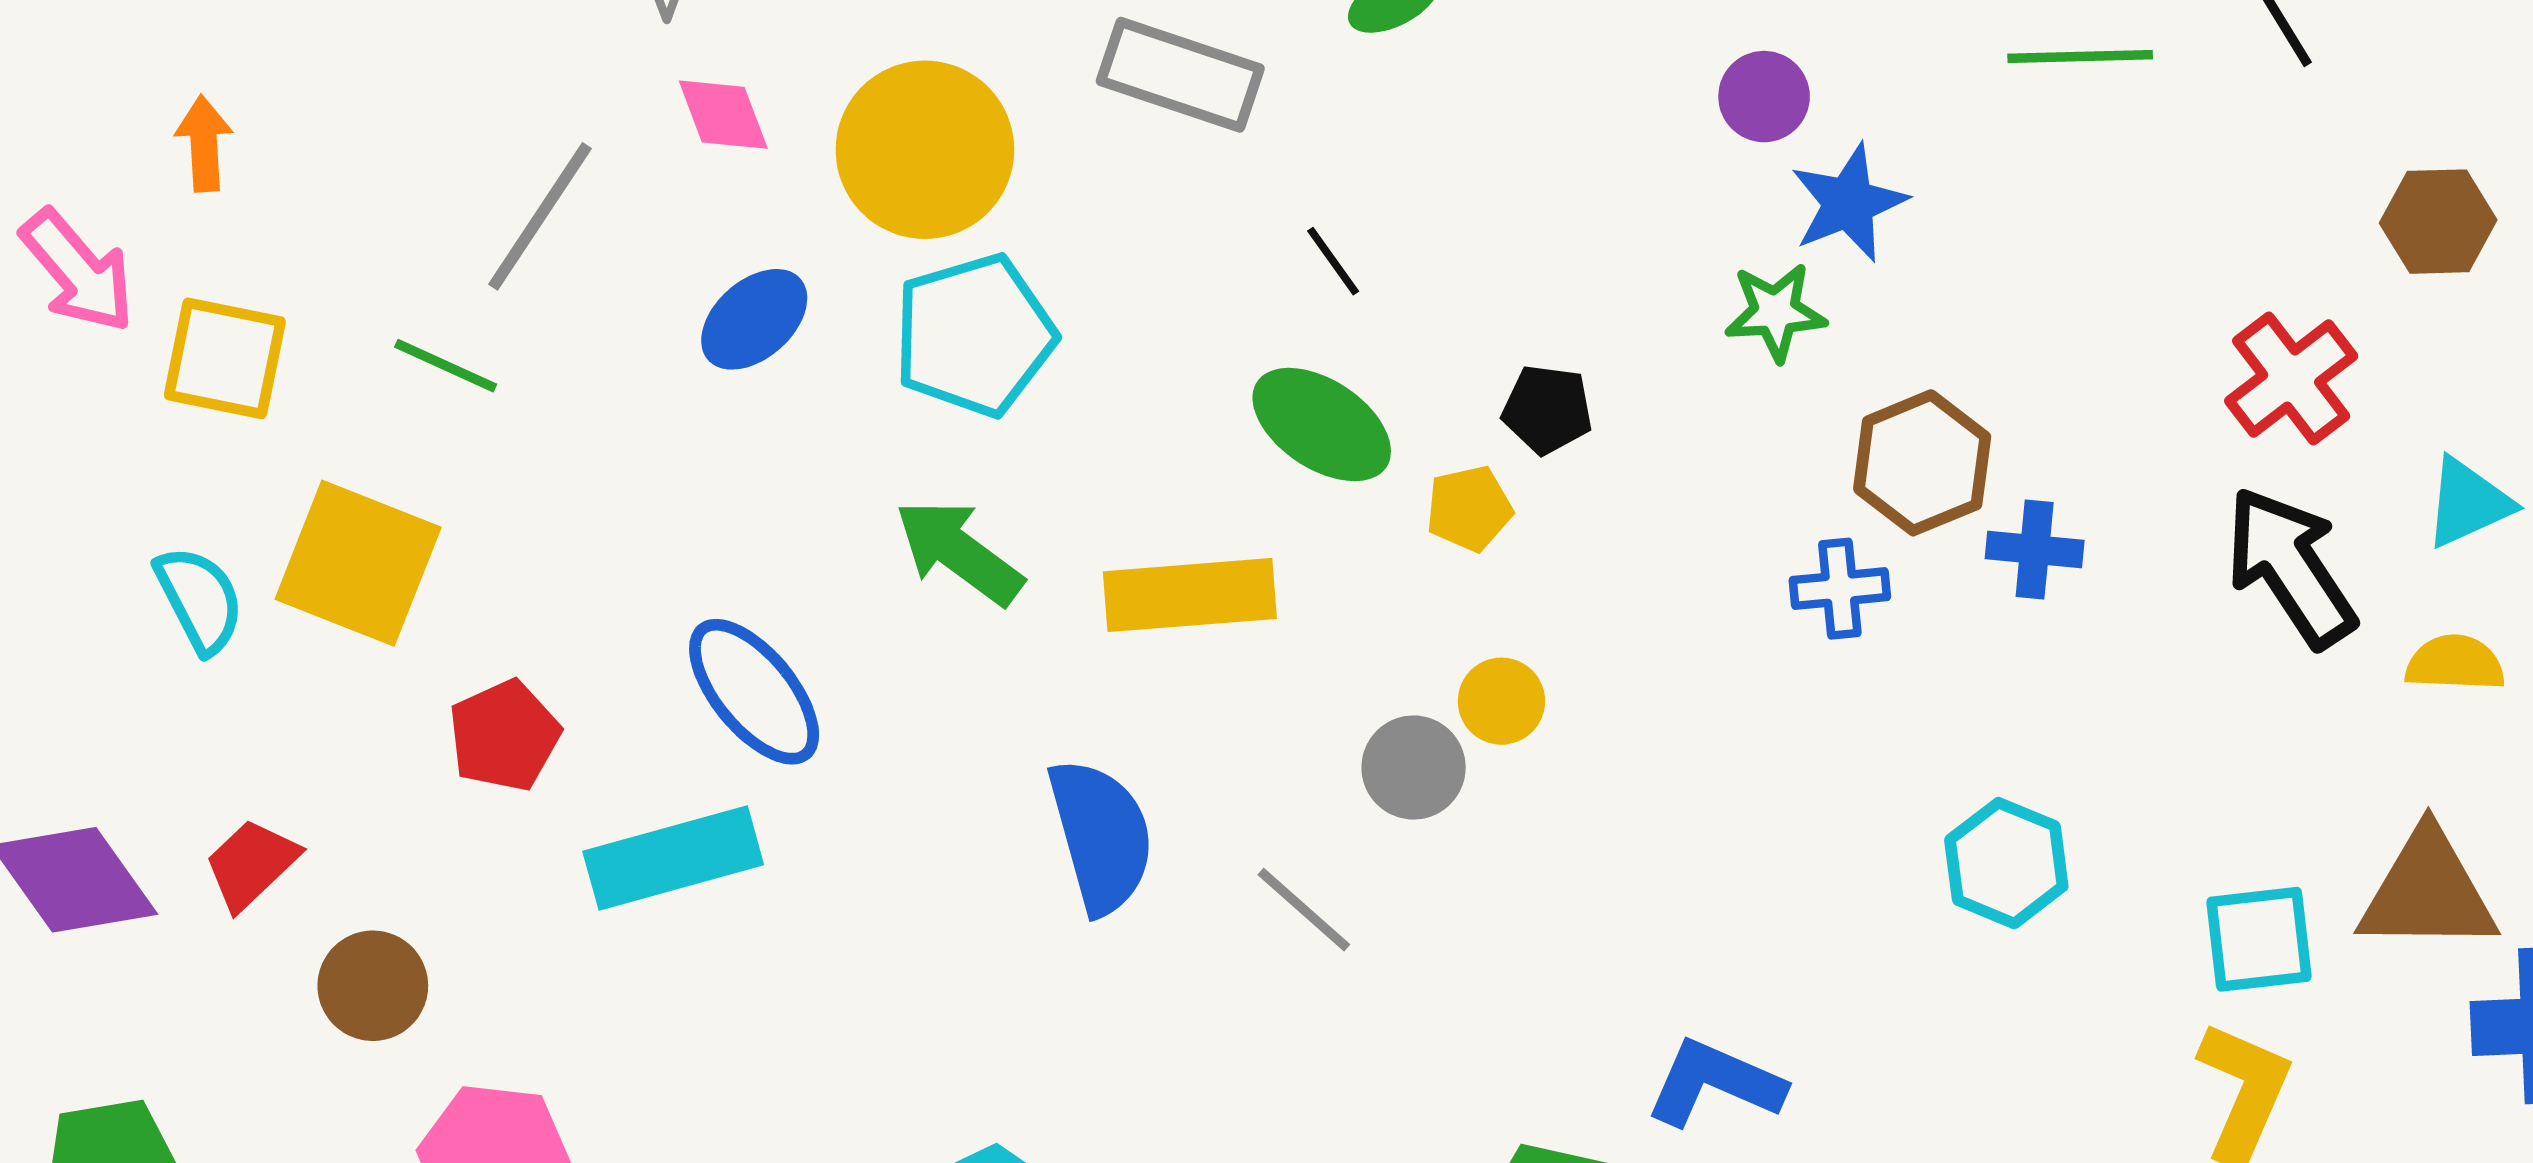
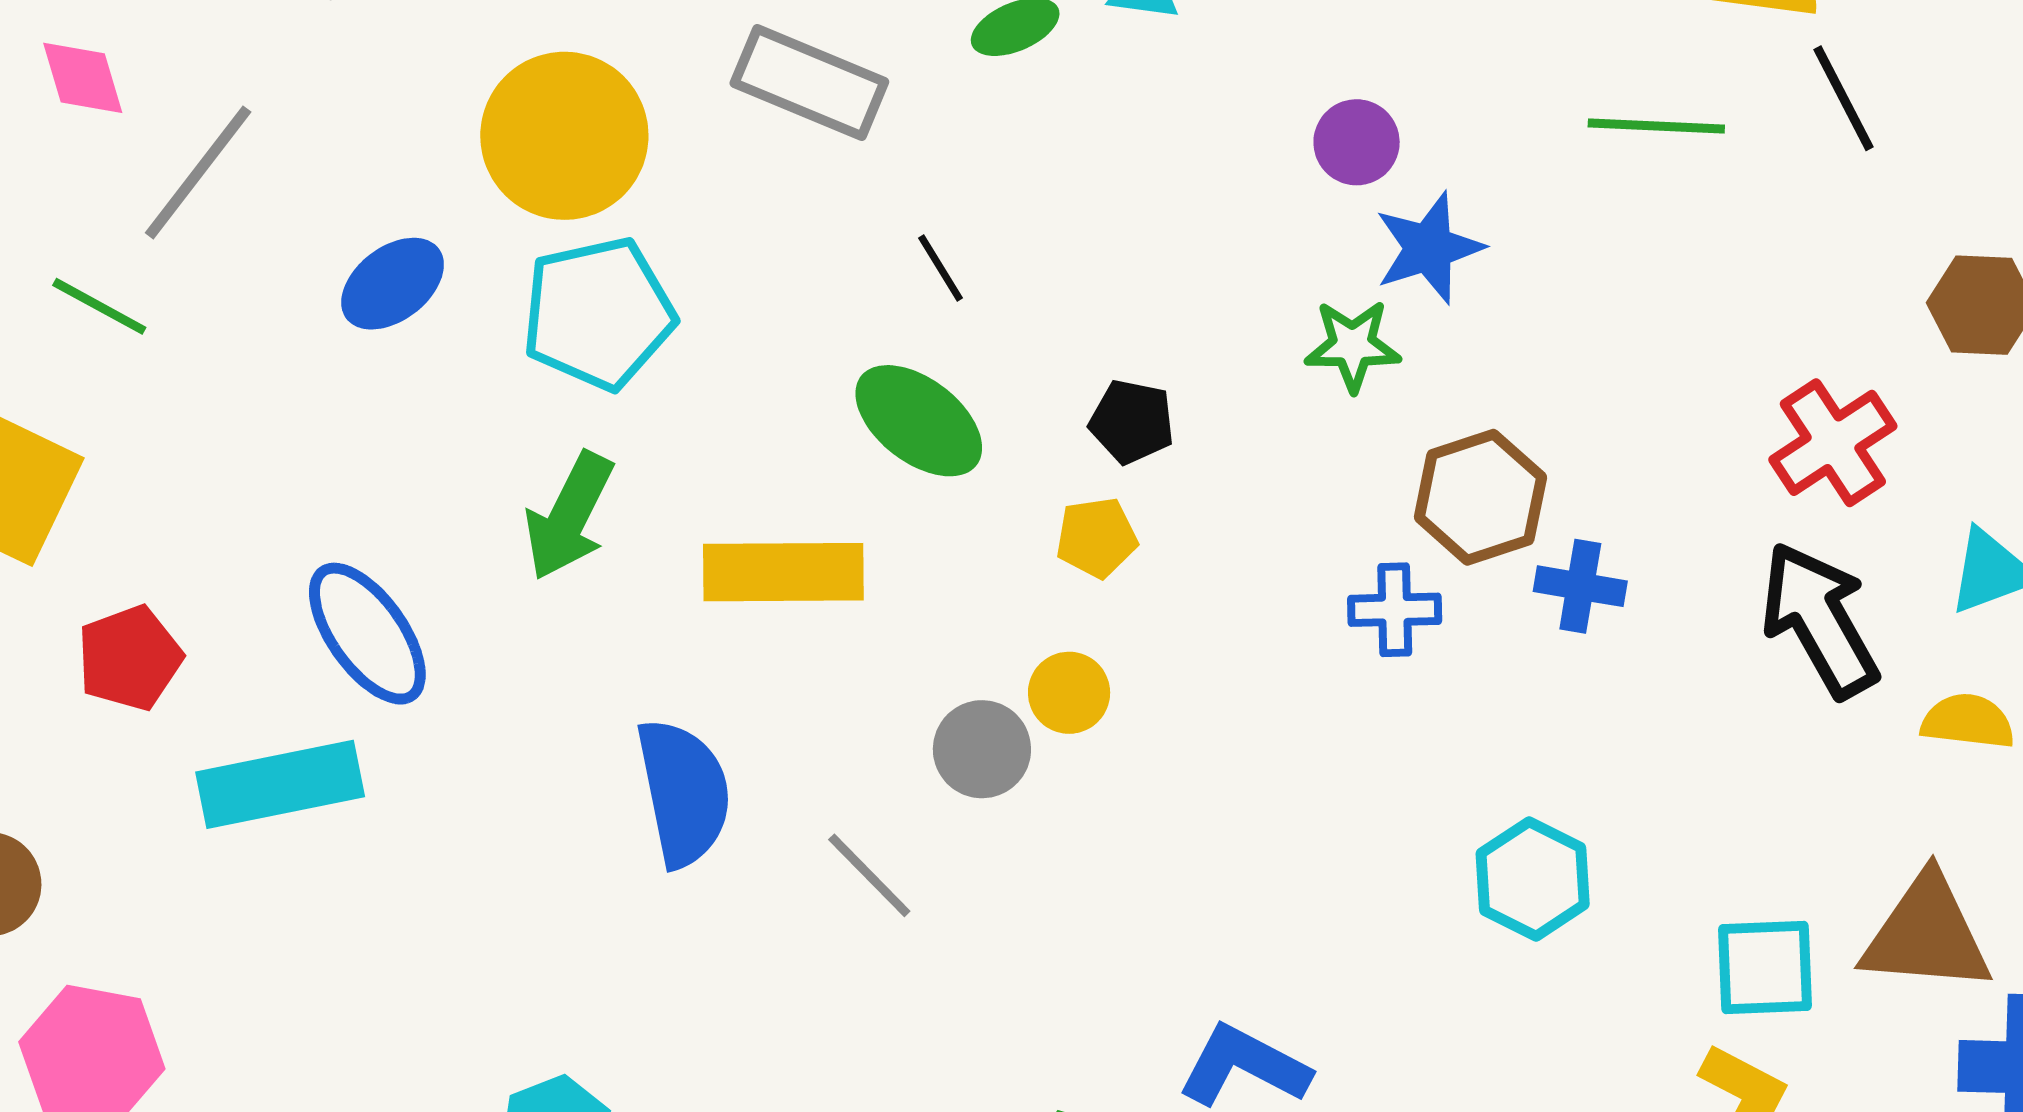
pink diamond: (723, 115) -> (83, 78), moved
yellow pentagon: (1469, 509) -> (1097, 537), moved
green arrow: (959, 552) -> (569, 516), turned -104

